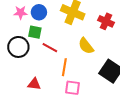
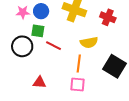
yellow semicircle: (86, 46) -> (89, 42), turned -60
orange line: (64, 67) -> (79, 63), moved

